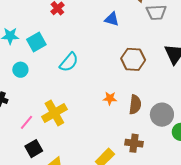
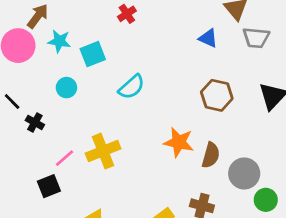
blue triangle: (112, 19) -> (208, 38), moved
orange star: (110, 98) -> (179, 142), size x1.6
black square: (34, 149) -> (49, 186), moved

